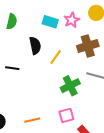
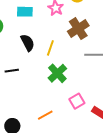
cyan rectangle: (50, 22) -> (25, 12), moved
green cross: (70, 86) -> (57, 73), moved

